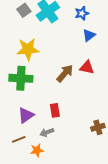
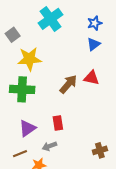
gray square: (24, 10) -> (13, 35), moved
blue star: (82, 13) -> (95, 23), moved
brown cross: (98, 127) -> (100, 150), moved

